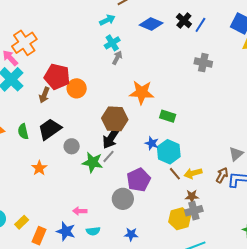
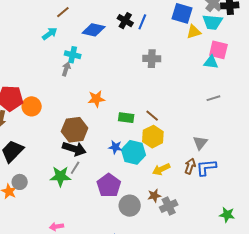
cyan cross: (112, 43) -> (73, 55), moved, turned -35
orange star: (142, 92) -> (96, 99), size x0.7
black arrow: (111, 138) -> (74, 149), turned -95
gray circle: (72, 146) -> (20, 182), moved
brown line: (175, 174) -> (152, 116), moved
brown star: (192, 196) -> (154, 196), moved
gray circle: (123, 199) -> (130, 206), moved
yellow hexagon: (180, 219) -> (153, 137), moved

